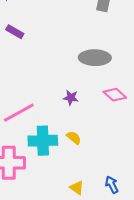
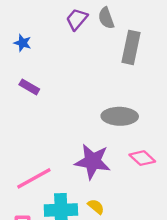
purple star: (71, 98) -> (93, 161), size x2.0

